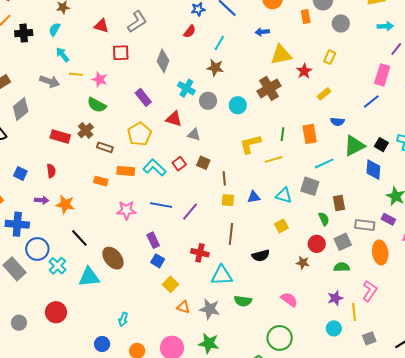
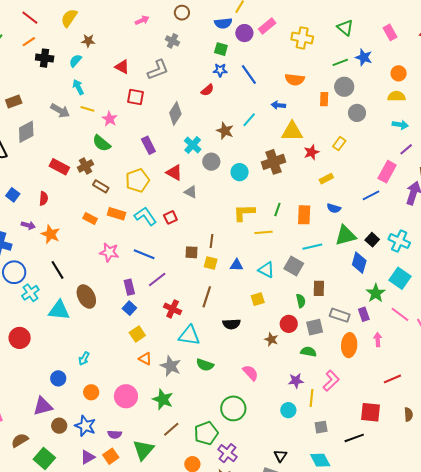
cyan line: (219, 43) -> (249, 120), moved
brown square: (203, 163) -> (191, 252), moved, turned -32
purple line: (190, 212) -> (157, 279), moved
purple rectangle: (388, 219) -> (364, 314), turned 32

